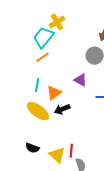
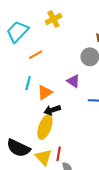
cyan trapezoid: (43, 37) -> (17, 32), moved
yellow ellipse: (38, 111) -> (45, 127), moved, turned 70
black semicircle: (32, 148) -> (18, 148), size x1.6

